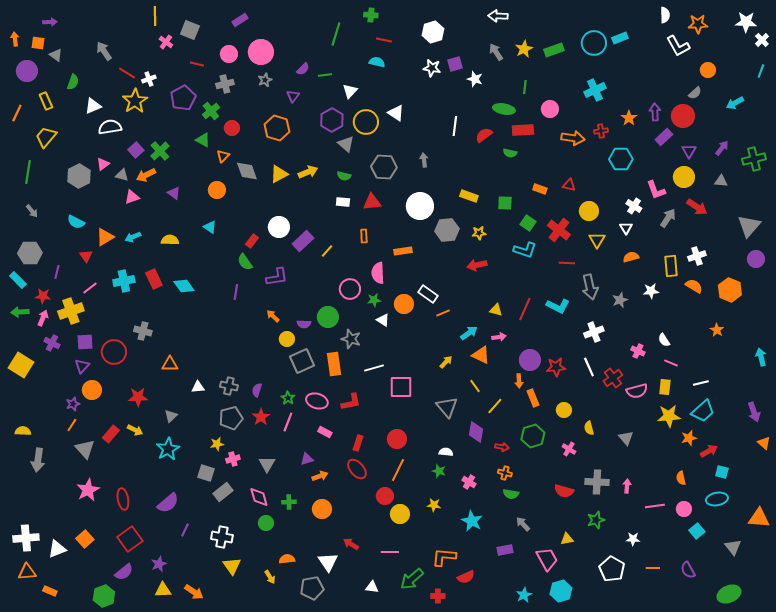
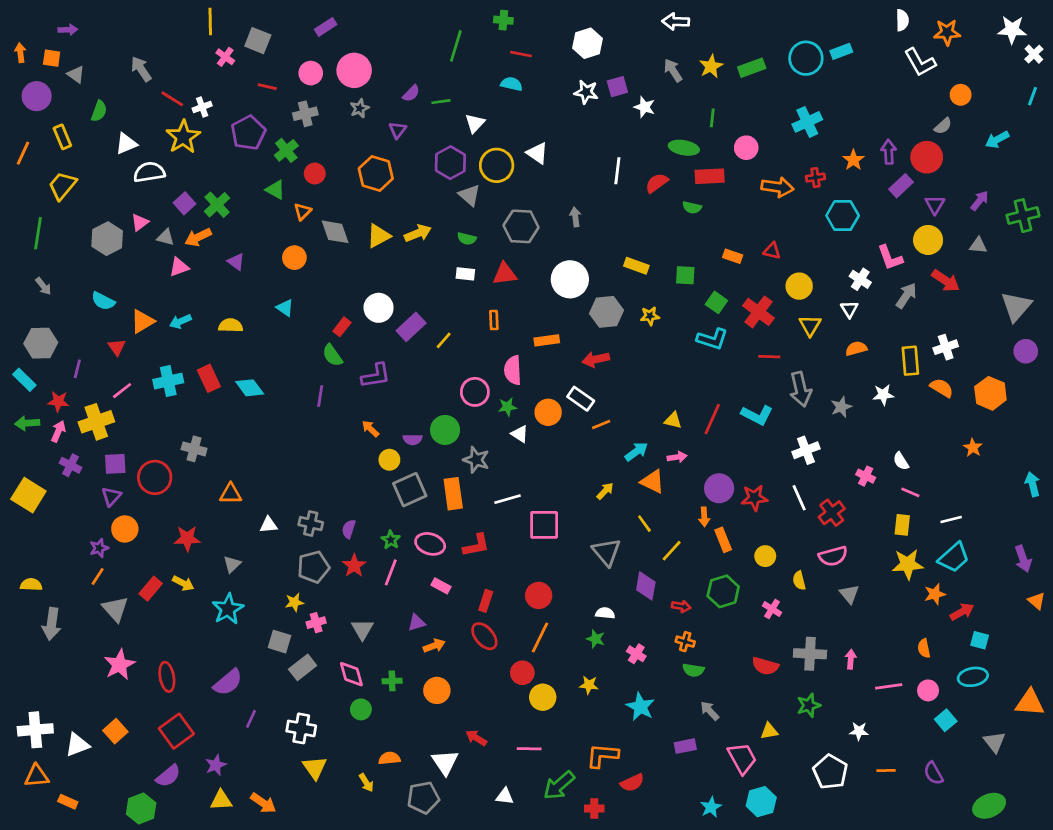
red arrow: (477, 265) -> (596, 359), moved
pink semicircle: (637, 391) -> (833, 556), moved

